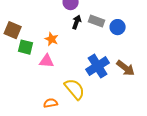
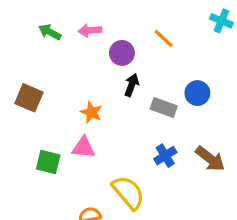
gray rectangle: (97, 21) -> (164, 107), moved
green square: (26, 47) -> (48, 162), moved
blue cross: (98, 66) -> (165, 156), size x0.6

